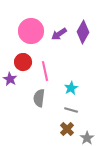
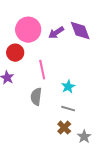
purple diamond: (83, 32) -> (80, 31), turned -50
red circle: (23, 62) -> (15, 53), moved

